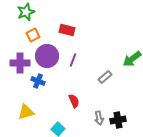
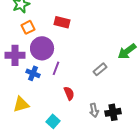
purple line: (73, 60) -> (56, 68), moved

